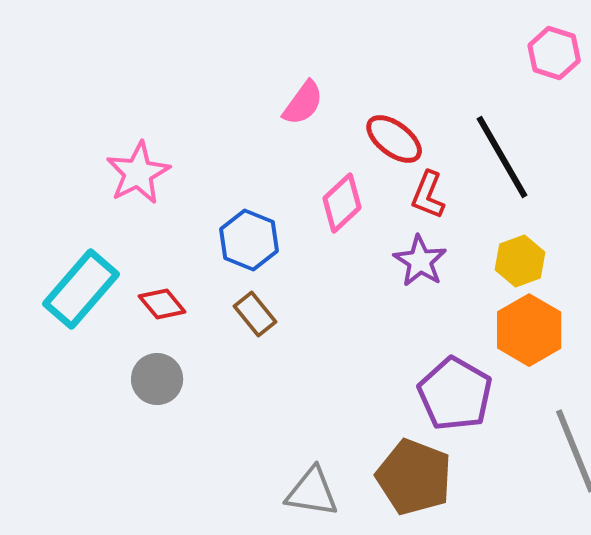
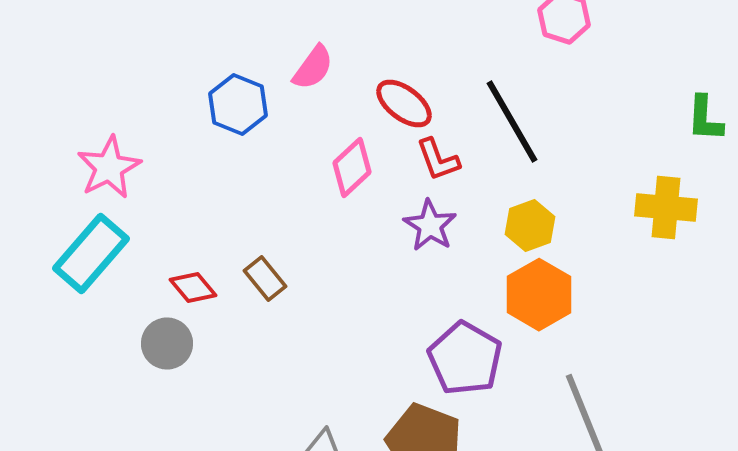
pink star: (138, 173) -> (109, 168), moved
red L-shape: (428, 195) -> (438, 160), turned -42
blue hexagon: (249, 240) -> (238, 104), moved
red diamond: (162, 304) -> (193, 288), moved

